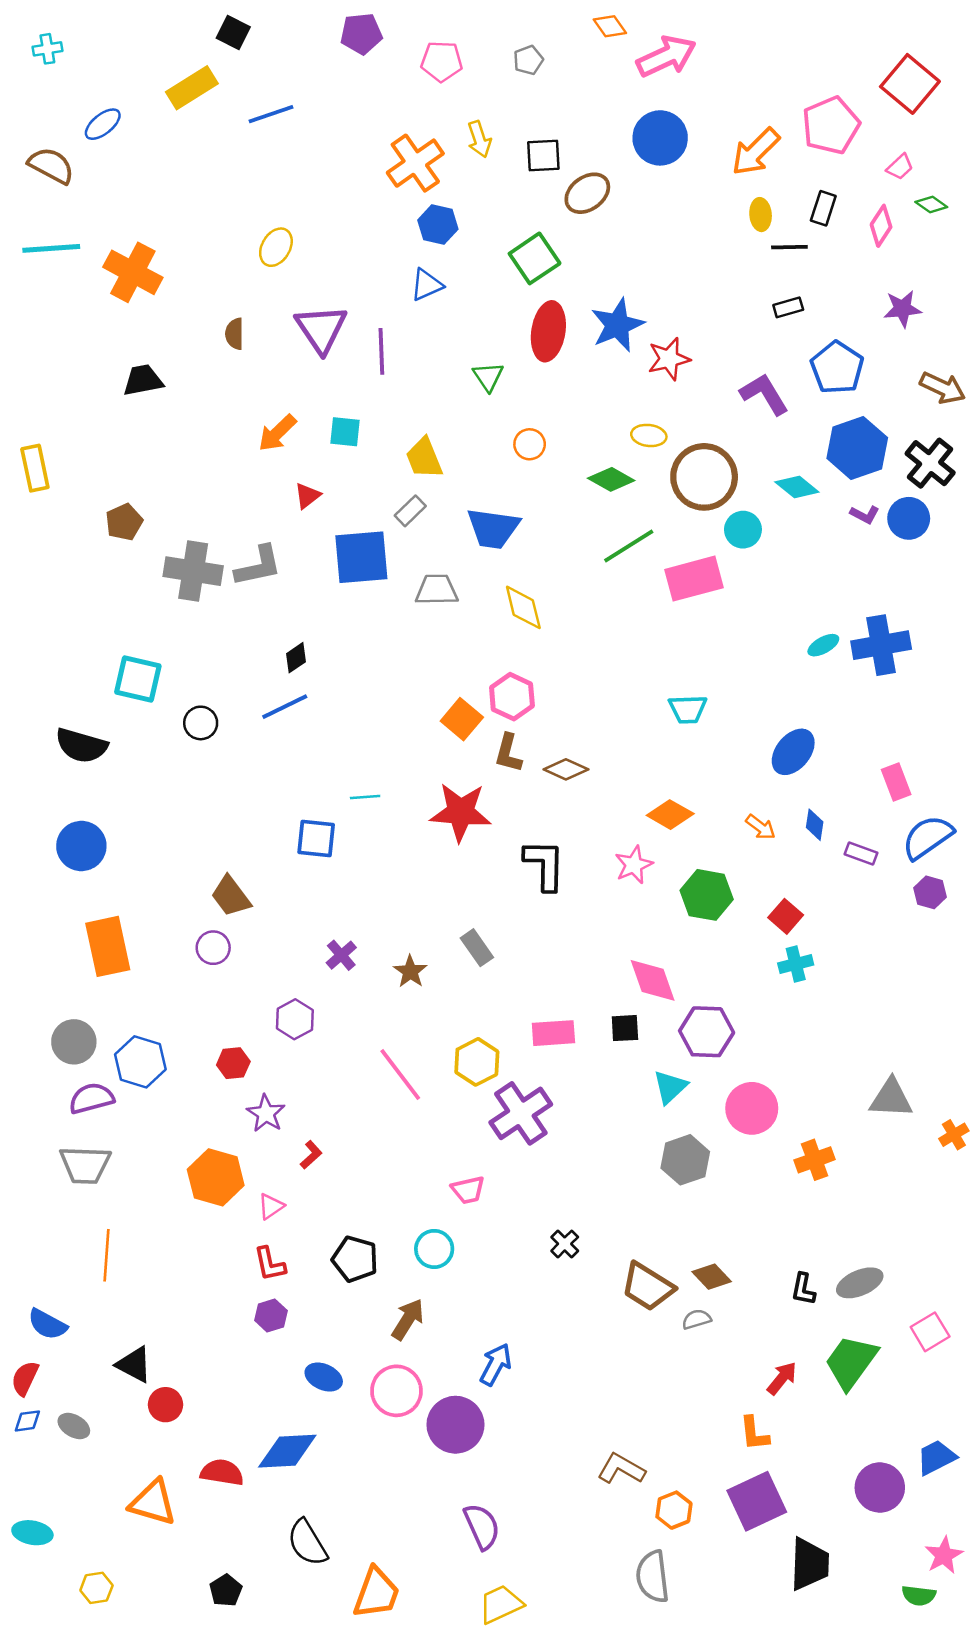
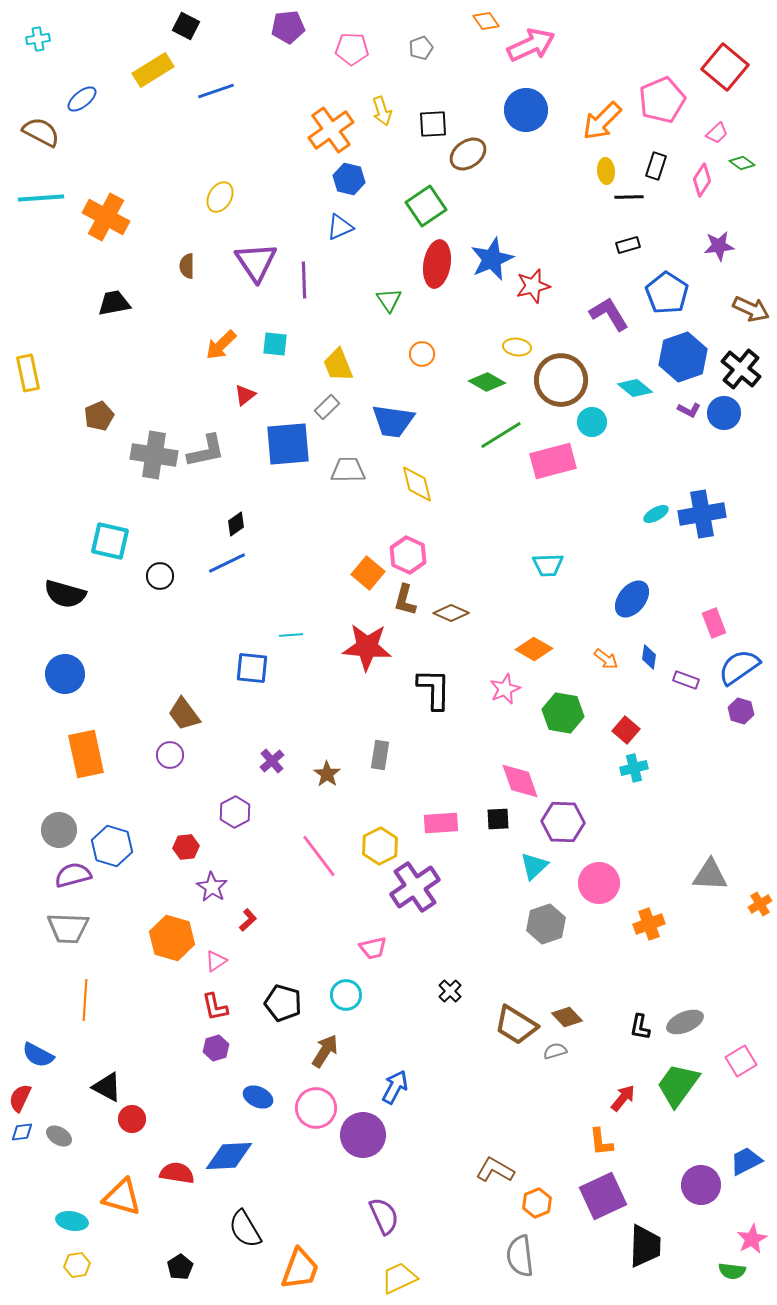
gray rectangle: (477, 948) -> (380, 755), turned 44
cyan ellipse: (32, 1533) -> (72, 1221), moved

